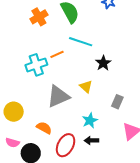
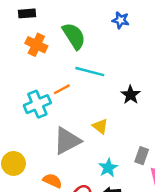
orange cross: (39, 17) -> (36, 45), turned -30
black star: (103, 63) -> (131, 95), moved
gray rectangle: (117, 102) -> (142, 156), moved

